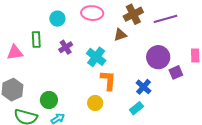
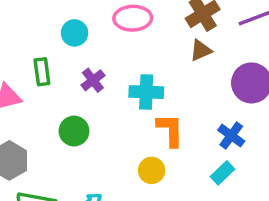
brown triangle: (120, 35) -> (201, 50), moved
cyan cross: (96, 57) -> (146, 92), turned -30
green circle: (49, 100) -> (74, 131), moved

